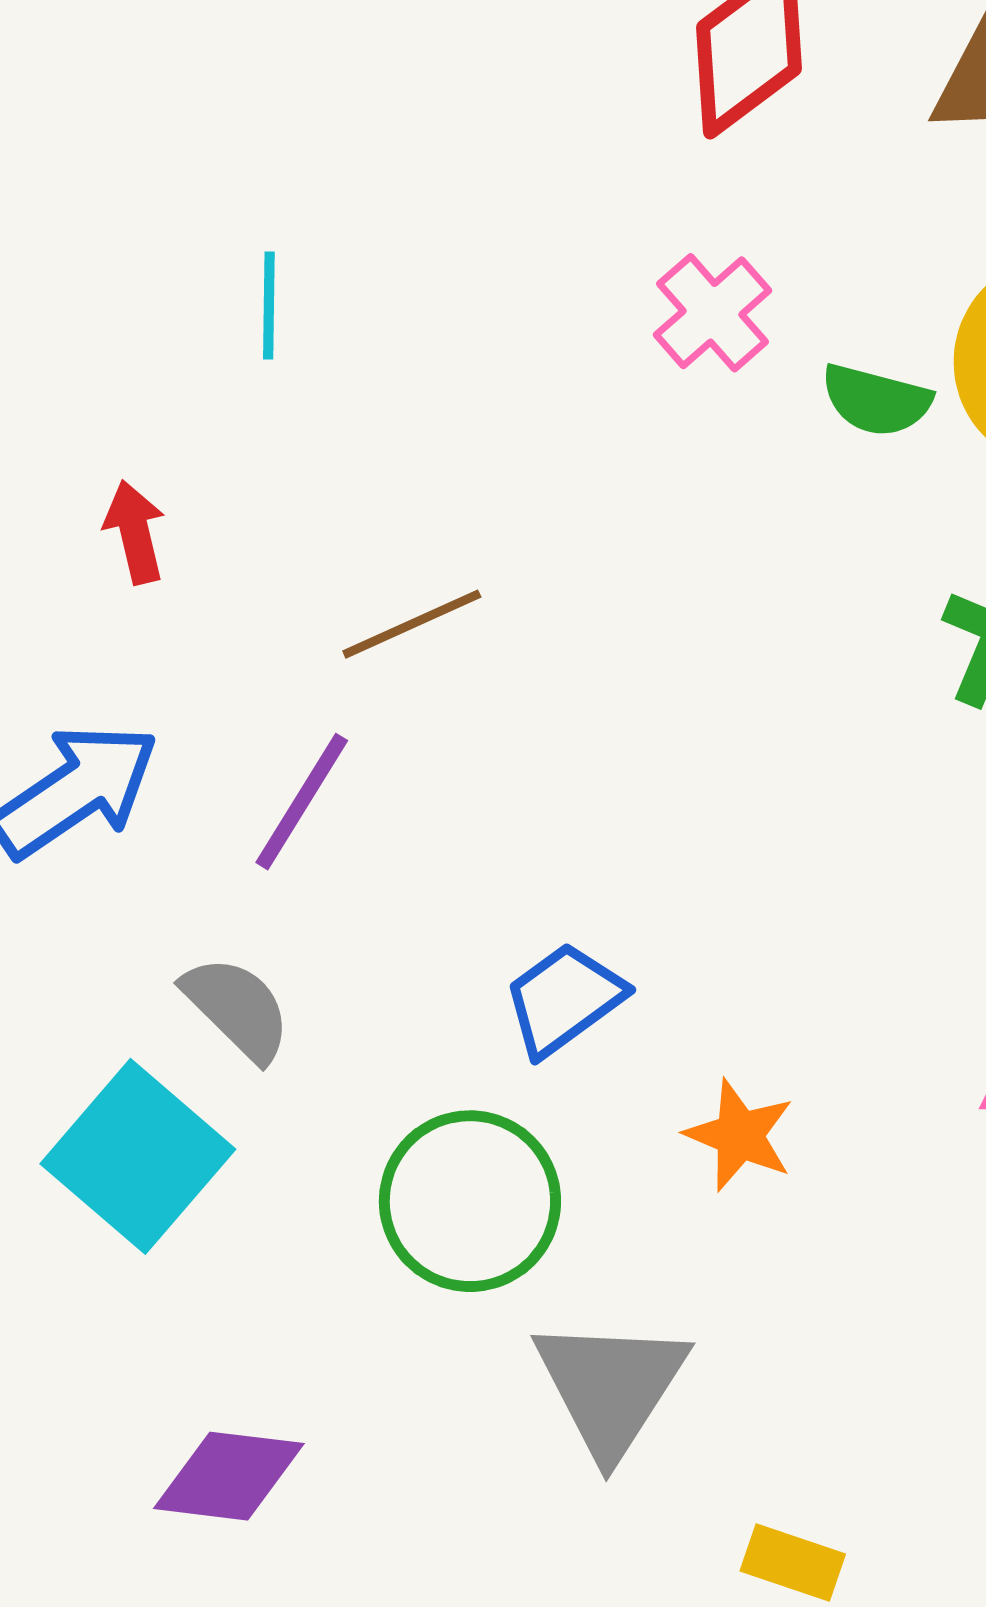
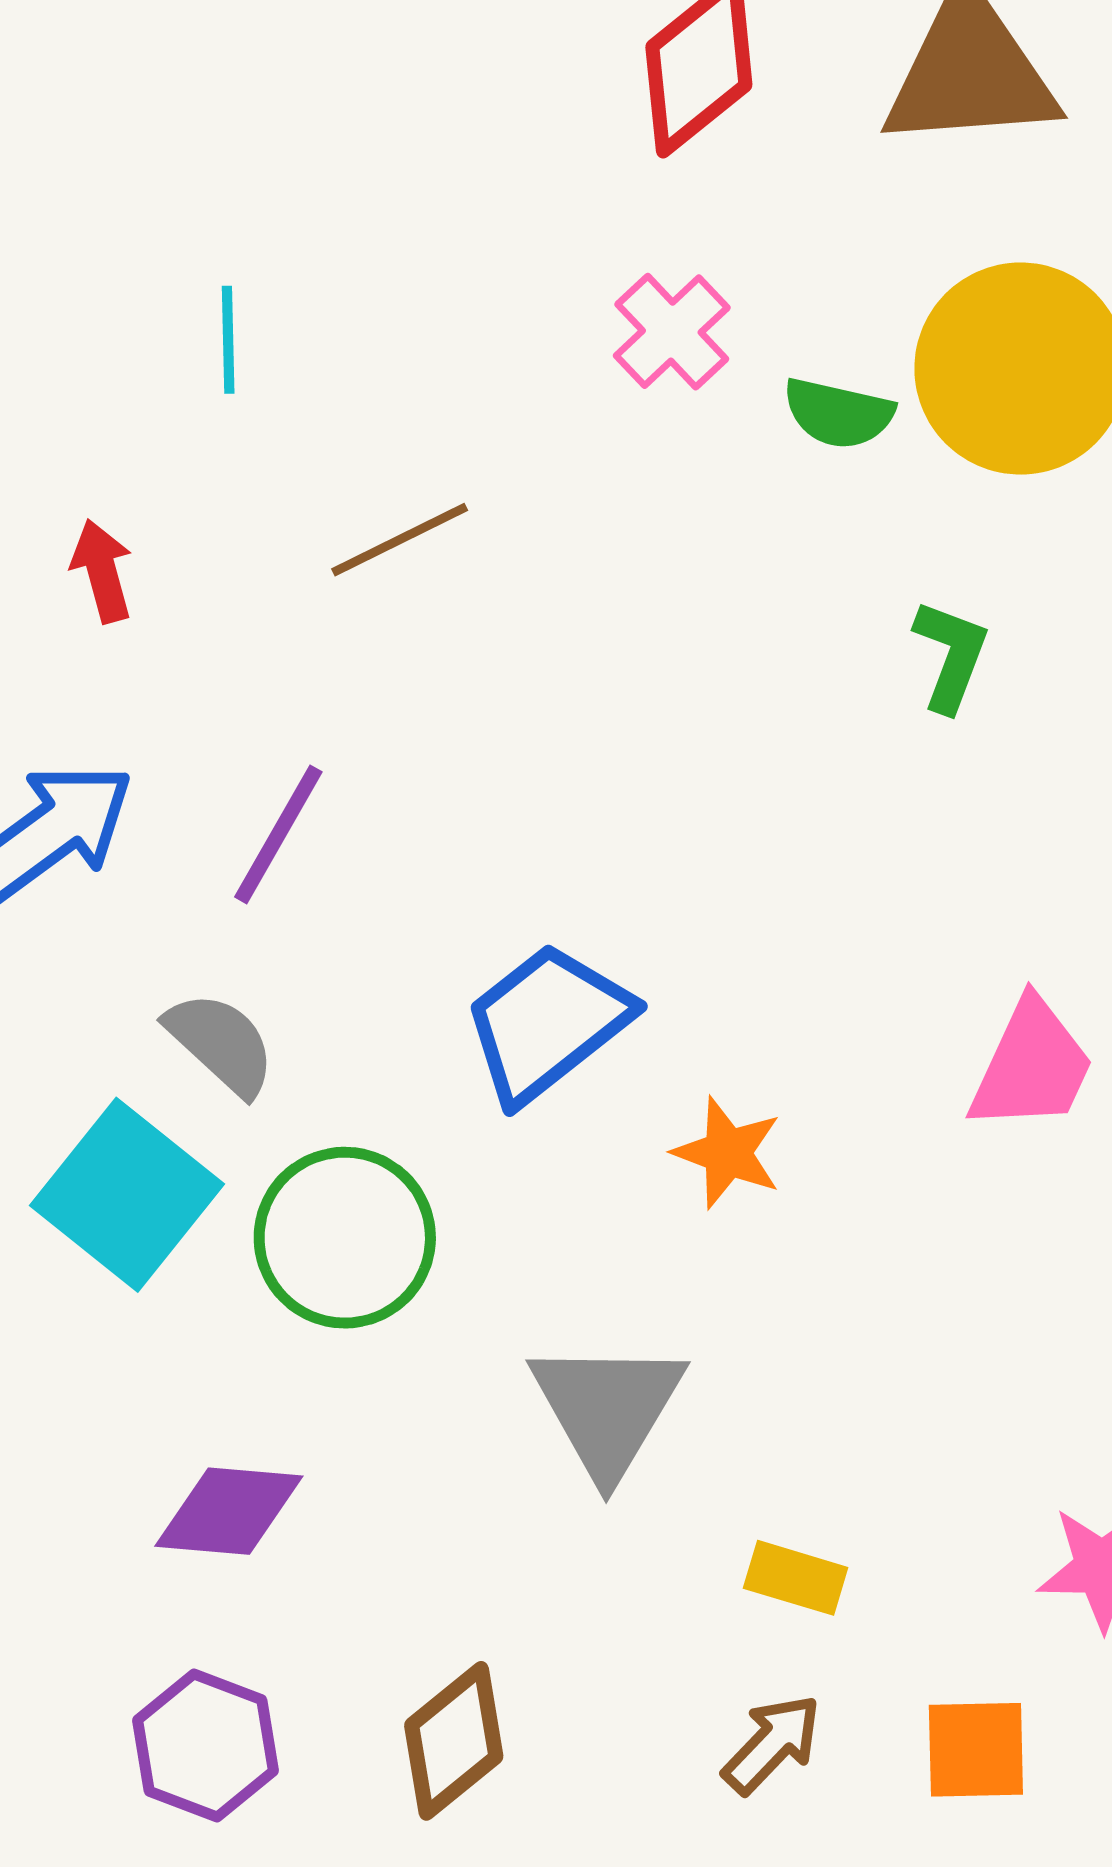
brown line: (412, 624) -> (400, 540), moved
blue trapezoid: (564, 999) -> (547, 1023), size x1.4
green circle: (470, 1201) -> (345, 1238), moved

